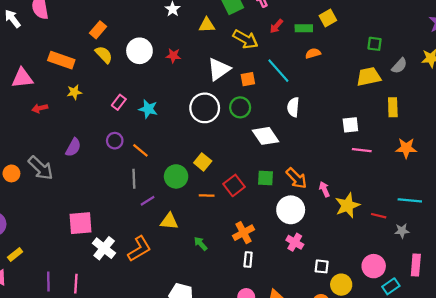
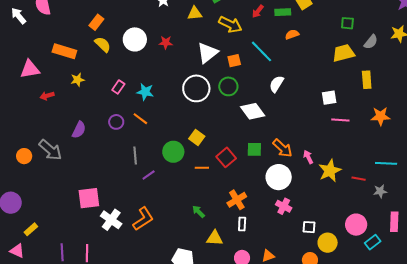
white semicircle: (293, 107) -> (276, 84), turned 30
orange line: (140, 150) -> (140, 119), moved
yellow triangle: (169, 221) -> (215, 238), moved

